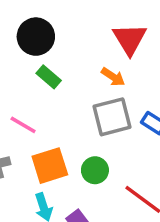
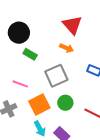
gray square: (112, 117) -> (56, 76), moved

